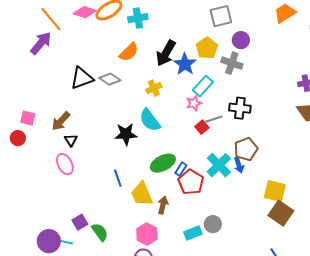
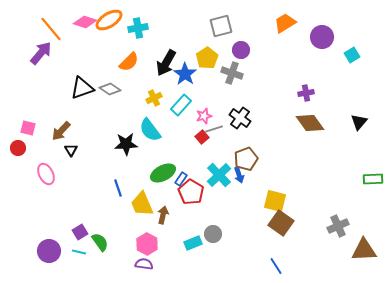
cyan rectangle: (203, 86) -> (181, 105), moved
pink star: (194, 103) -> (204, 116), moved
black cross: (240, 108) -> (240, 118), turned 30
pink ellipse: (65, 164) -> (46, 174), moved
cyan line: (66, 242) -> (79, 252), moved

